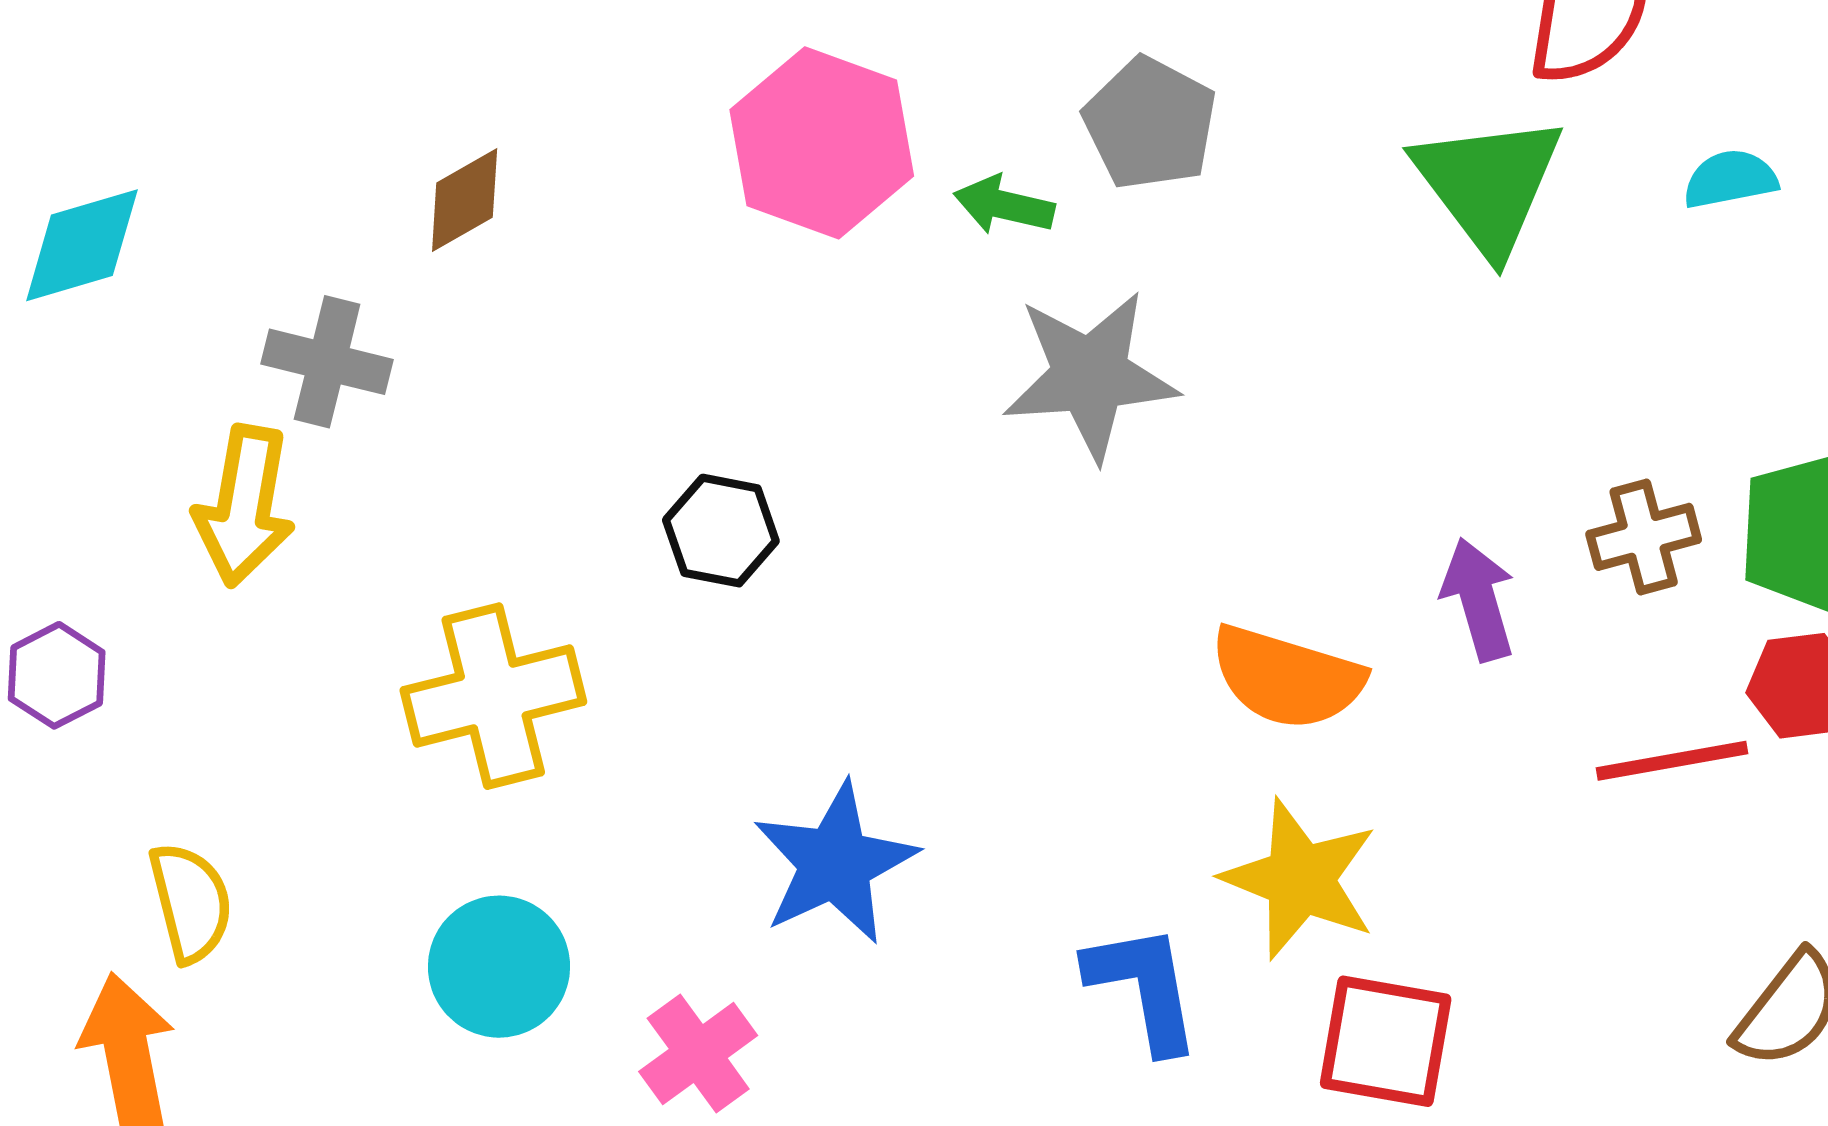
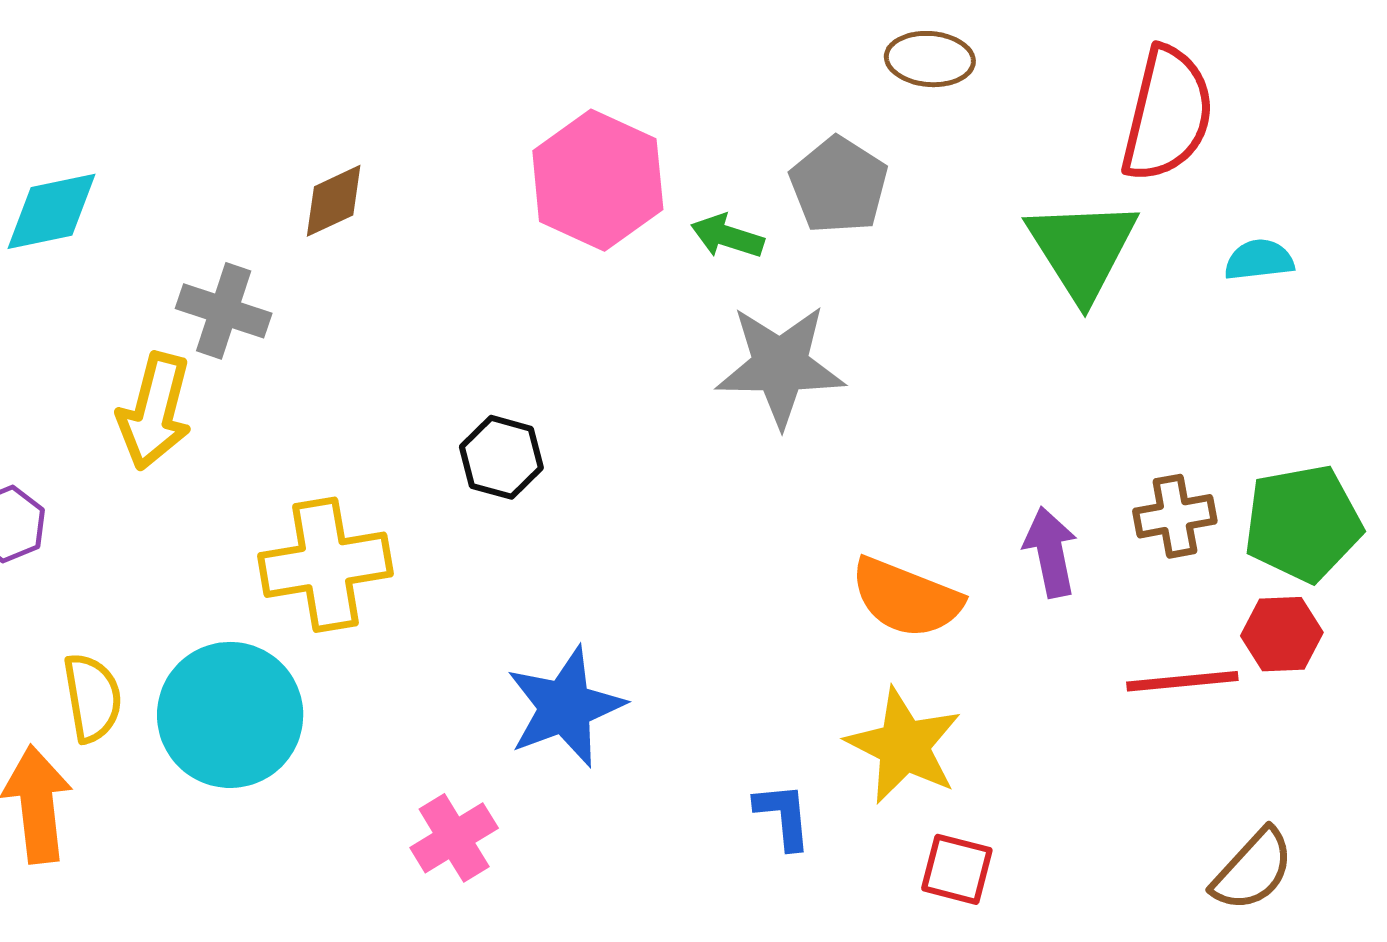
cyan circle: (499, 967) -> (230, 715), moved, size x1.4
blue L-shape: (1144, 987) -> (783, 816), size x0.7
red square: (1386, 1041) -> (957, 869), size x0.7

